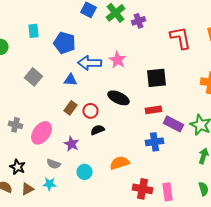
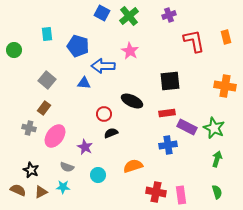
purple cross: (138, 21) -> (169, 15), moved
pink star: (118, 60) -> (130, 51), moved
brown rectangle: (70, 108) -> (44, 108), moved

